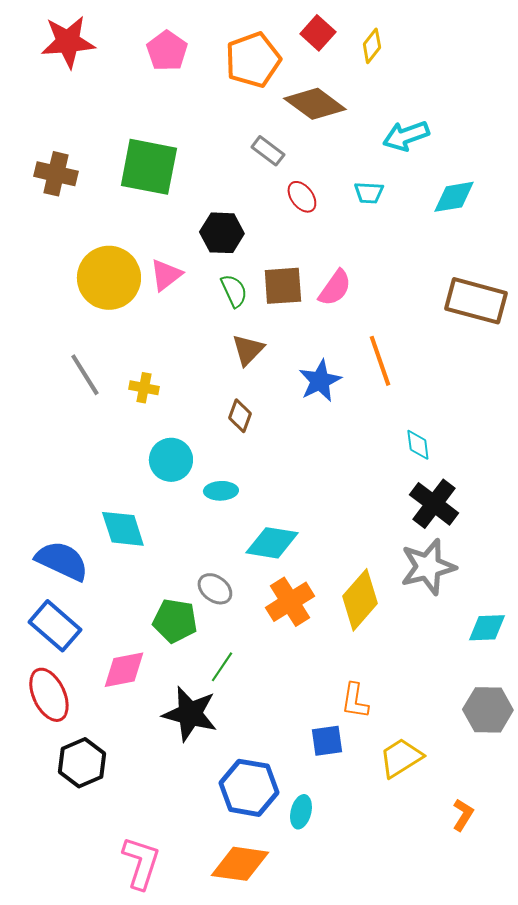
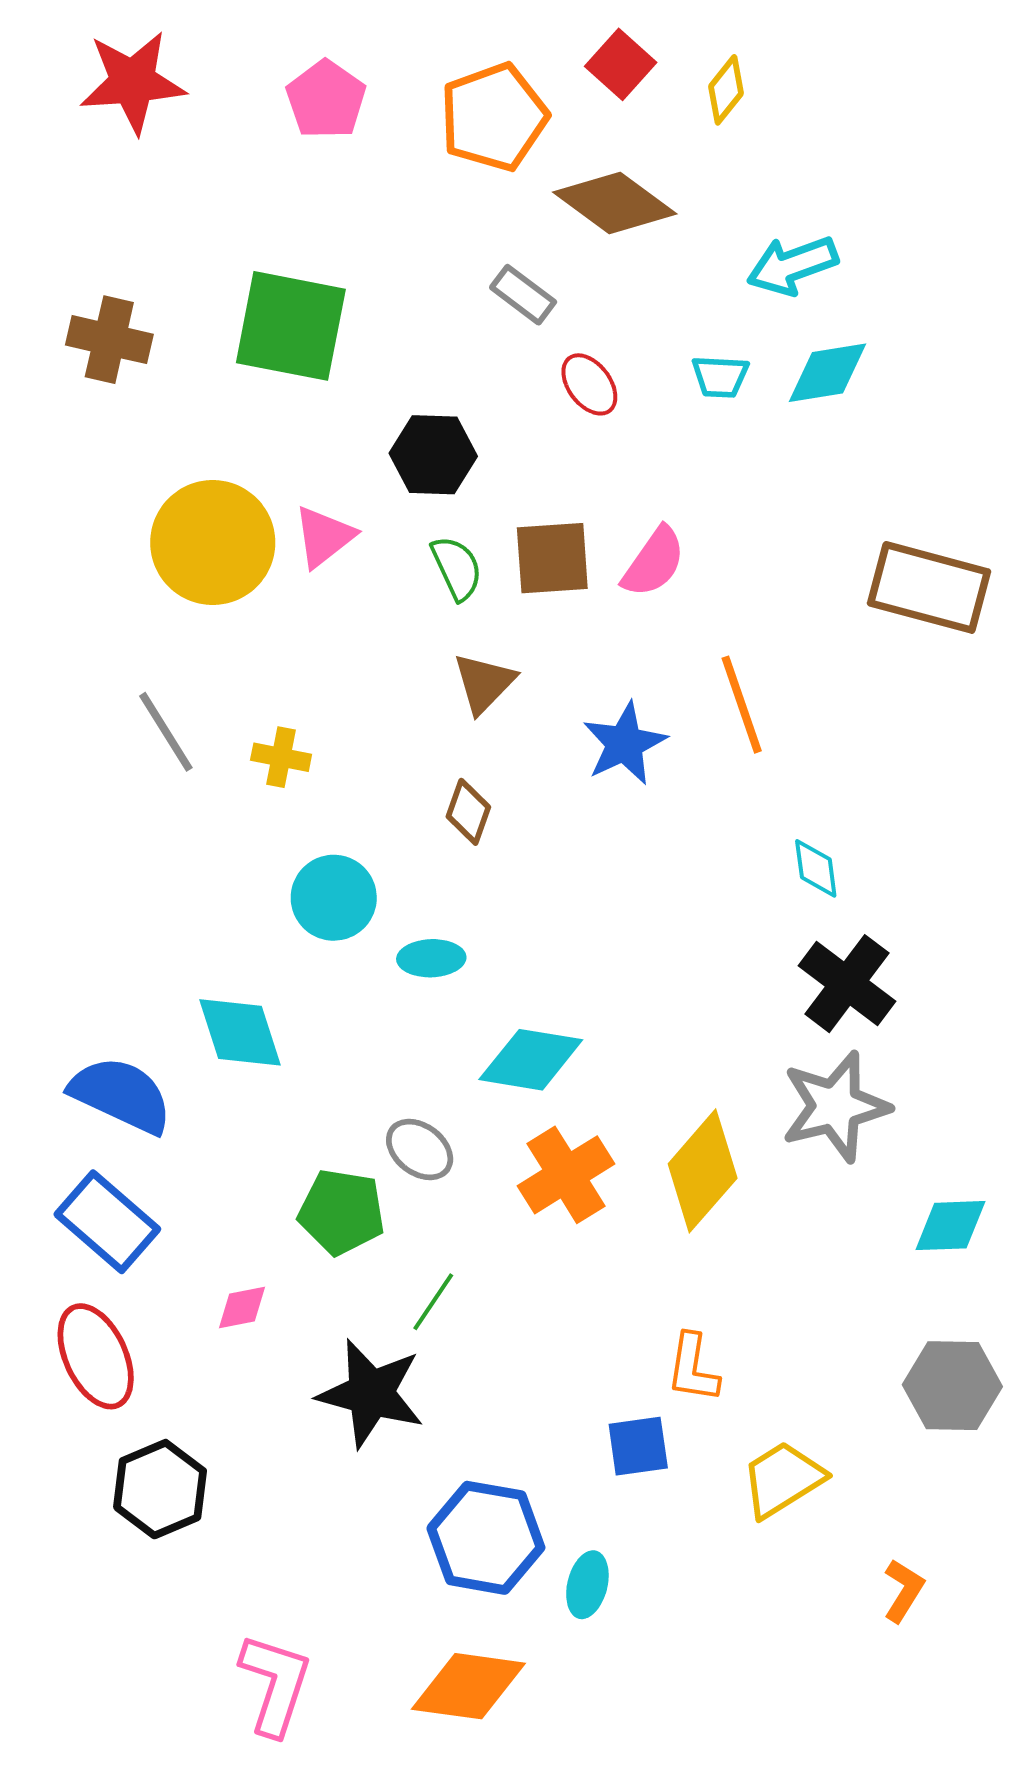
cyan diamond: (454, 197) -> (827, 373), moved
pink diamond: (124, 670) -> (242, 1308), size x0.6

